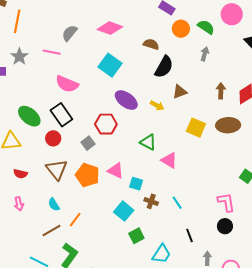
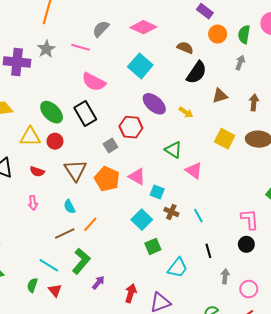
green semicircle: (206, 27) -> (244, 34), turned -120
brown triangle: (180, 92) -> (220, 96), moved
red circle: (53, 138) -> (55, 141), moved

